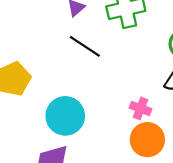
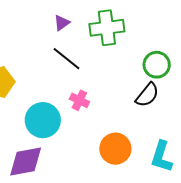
pink cross: (140, 108) -> (79, 100), moved

